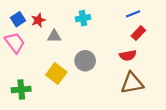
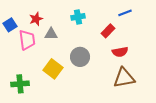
blue square: (18, 19) -> (10, 25), moved
red rectangle: (138, 33) -> (108, 31), moved
pink trapezoid: (15, 43) -> (27, 40), moved, turned 30

